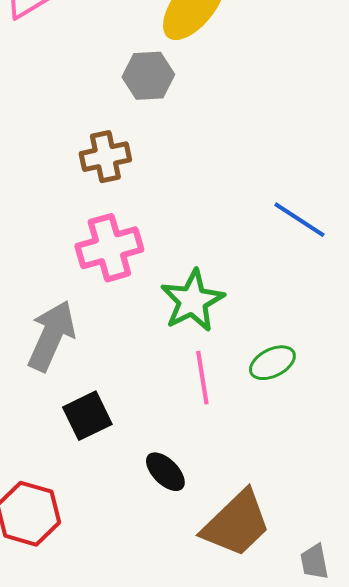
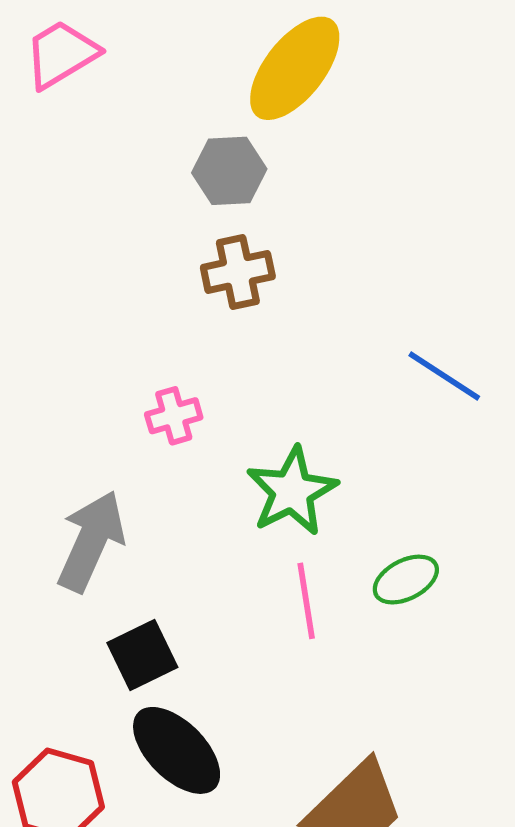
brown cross: (105, 157) -> (238, 272), moved
pink cross: (109, 248) -> (174, 416), size x0.6
black ellipse: (165, 472) -> (177, 750), moved, size x1.6

